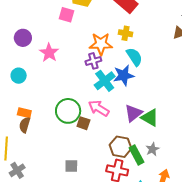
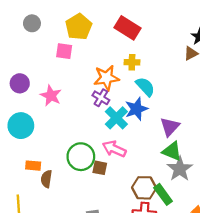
purple cross: (93, 61) -> (101, 98), turned -35
cyan circle: (19, 76) -> (21, 126), size x1.5
purple triangle: (133, 113) -> (170, 127), moved
brown semicircle: (25, 125) -> (46, 179), moved
gray star: (153, 149) -> (180, 169), moved, size x1.6

